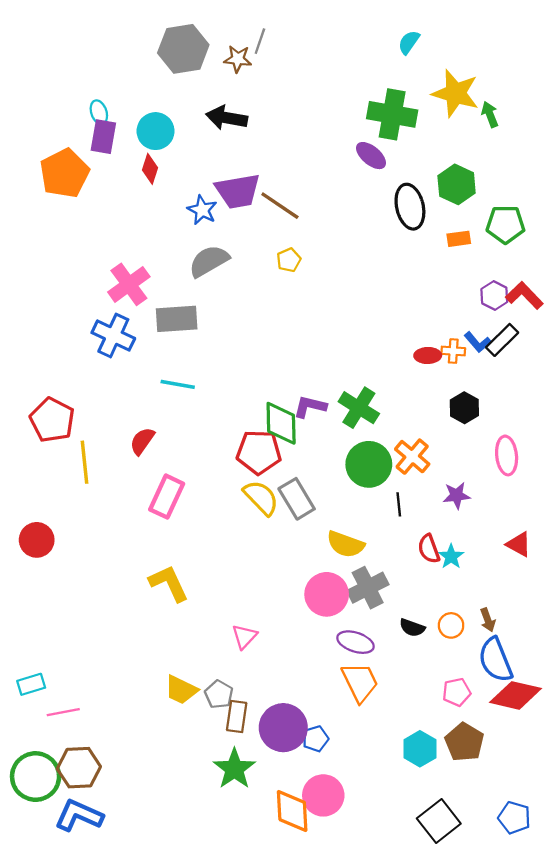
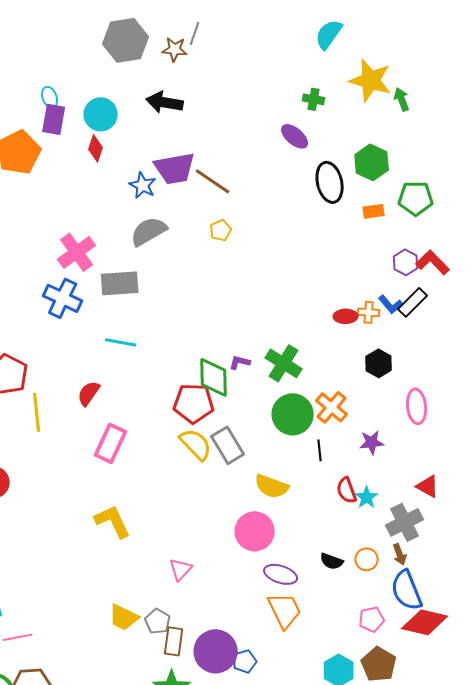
cyan semicircle: (409, 42) -> (329, 34), size x1.4
green cross: (392, 114) -> (314, 99), size x0.5
purple L-shape: (310, 407) -> (240, 362), size x0.7
gray cross: (368, 588) -> (405, 522), moved

